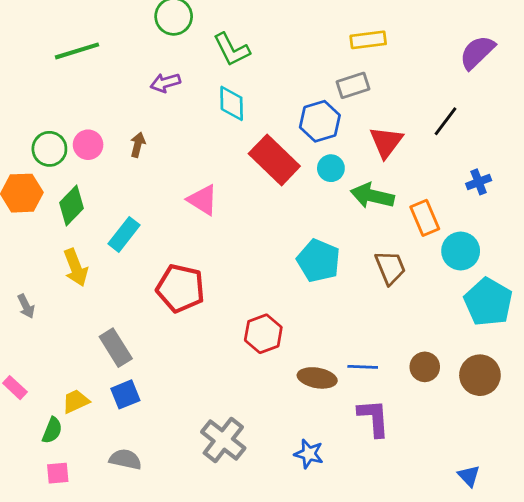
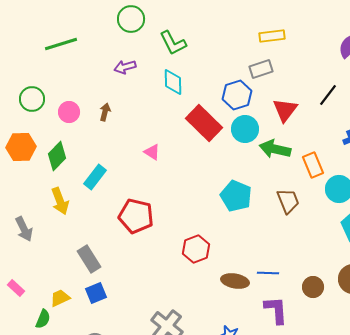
green circle: (49, 149) -> (32, 99), moved
cyan circle: (331, 168) -> (245, 129), size x1.4
pink triangle: (203, 200) -> (152, 152), size x0.7
gray arrow: (26, 306) -> (24, 229), size x1.4
brown circle: (425, 367) -> (313, 287), moved

